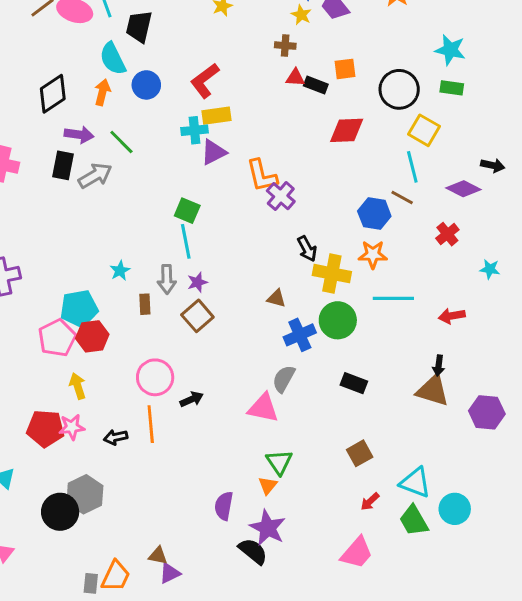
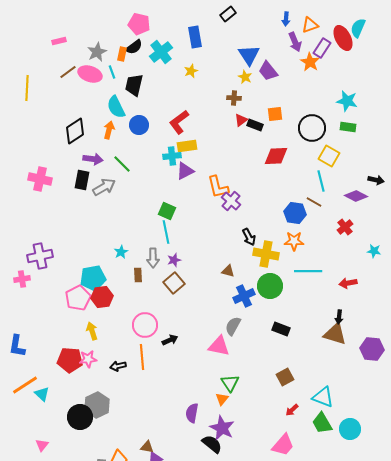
red triangle: (295, 78) -> (241, 120), turned -40
cyan circle: (455, 509) -> (350, 429), moved

